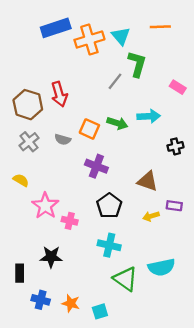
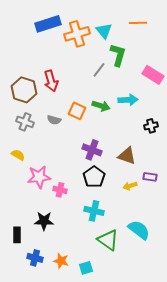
pink rectangle: (178, 87) -> (153, 75), size x1.5
gray cross: (29, 142) -> (25, 122), turned -30
purple cross: (96, 166) -> (92, 150), moved
pink star: (45, 206) -> (39, 177), turned 30
cyan semicircle: (161, 267) -> (139, 230), turned -130

